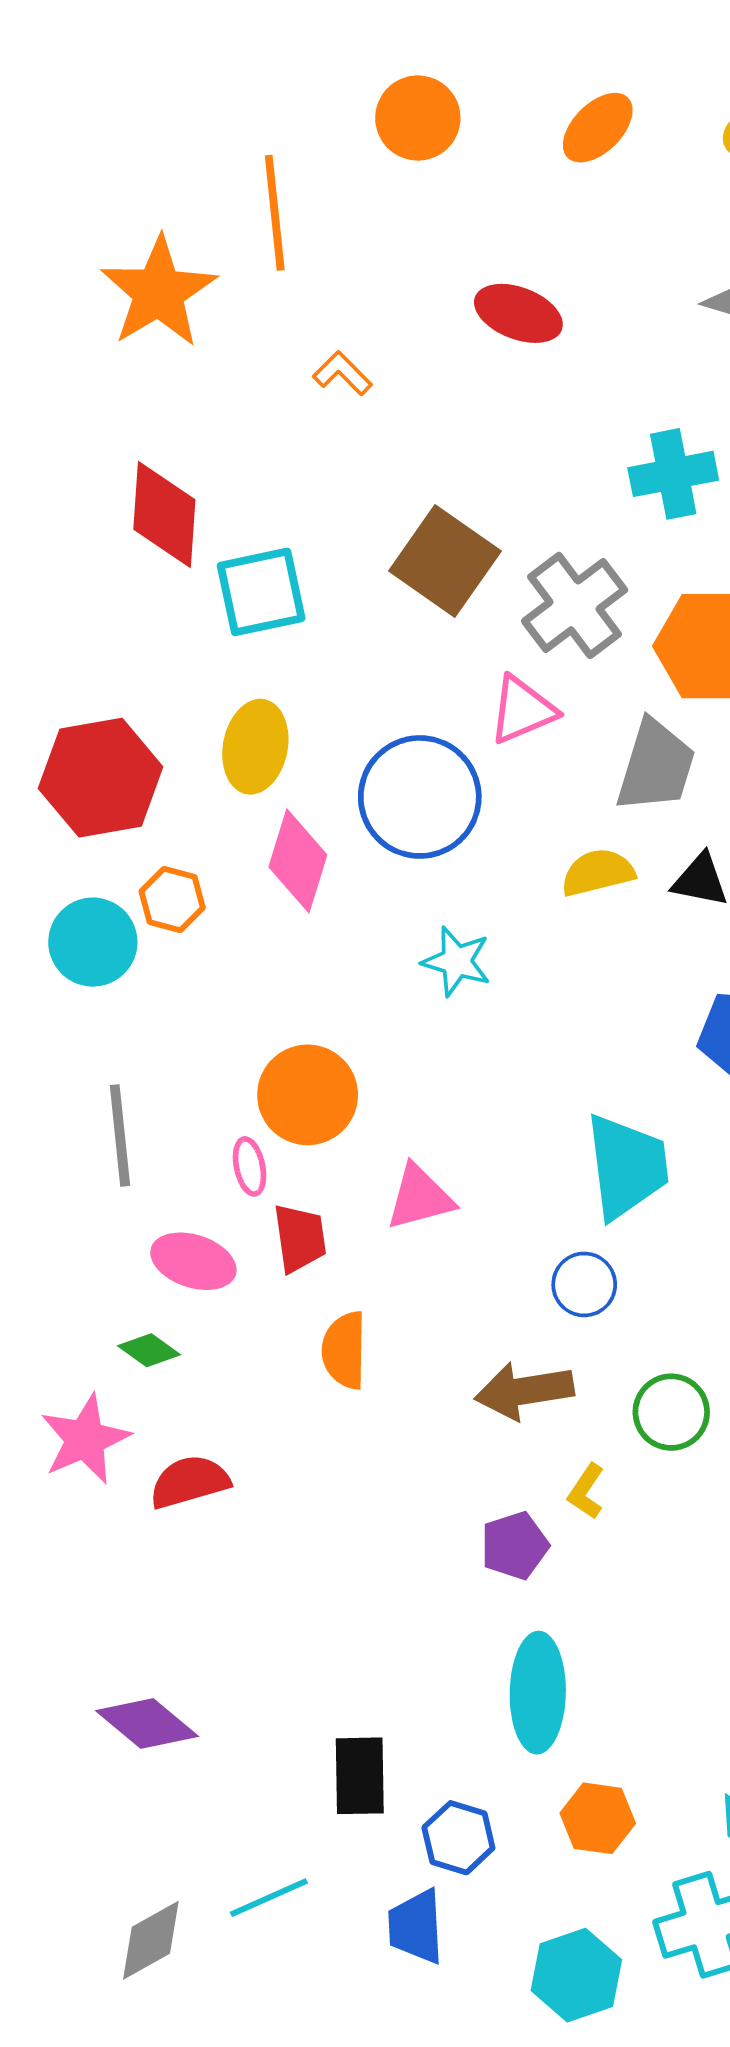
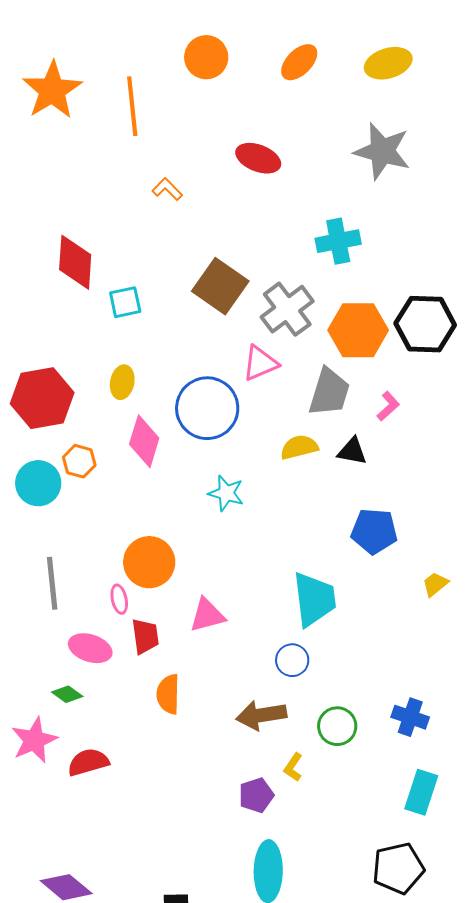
orange star: (159, 292) -> (52, 90), moved
cyan square: (261, 592) -> (125, 302), size x0.7
yellow ellipse: (255, 747) -> (122, 382), size x0.7

